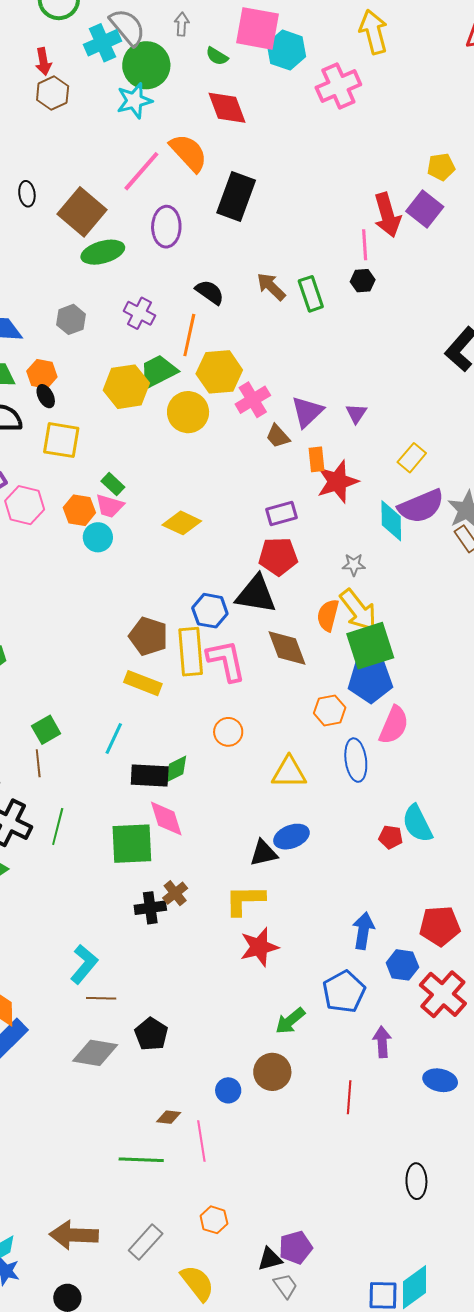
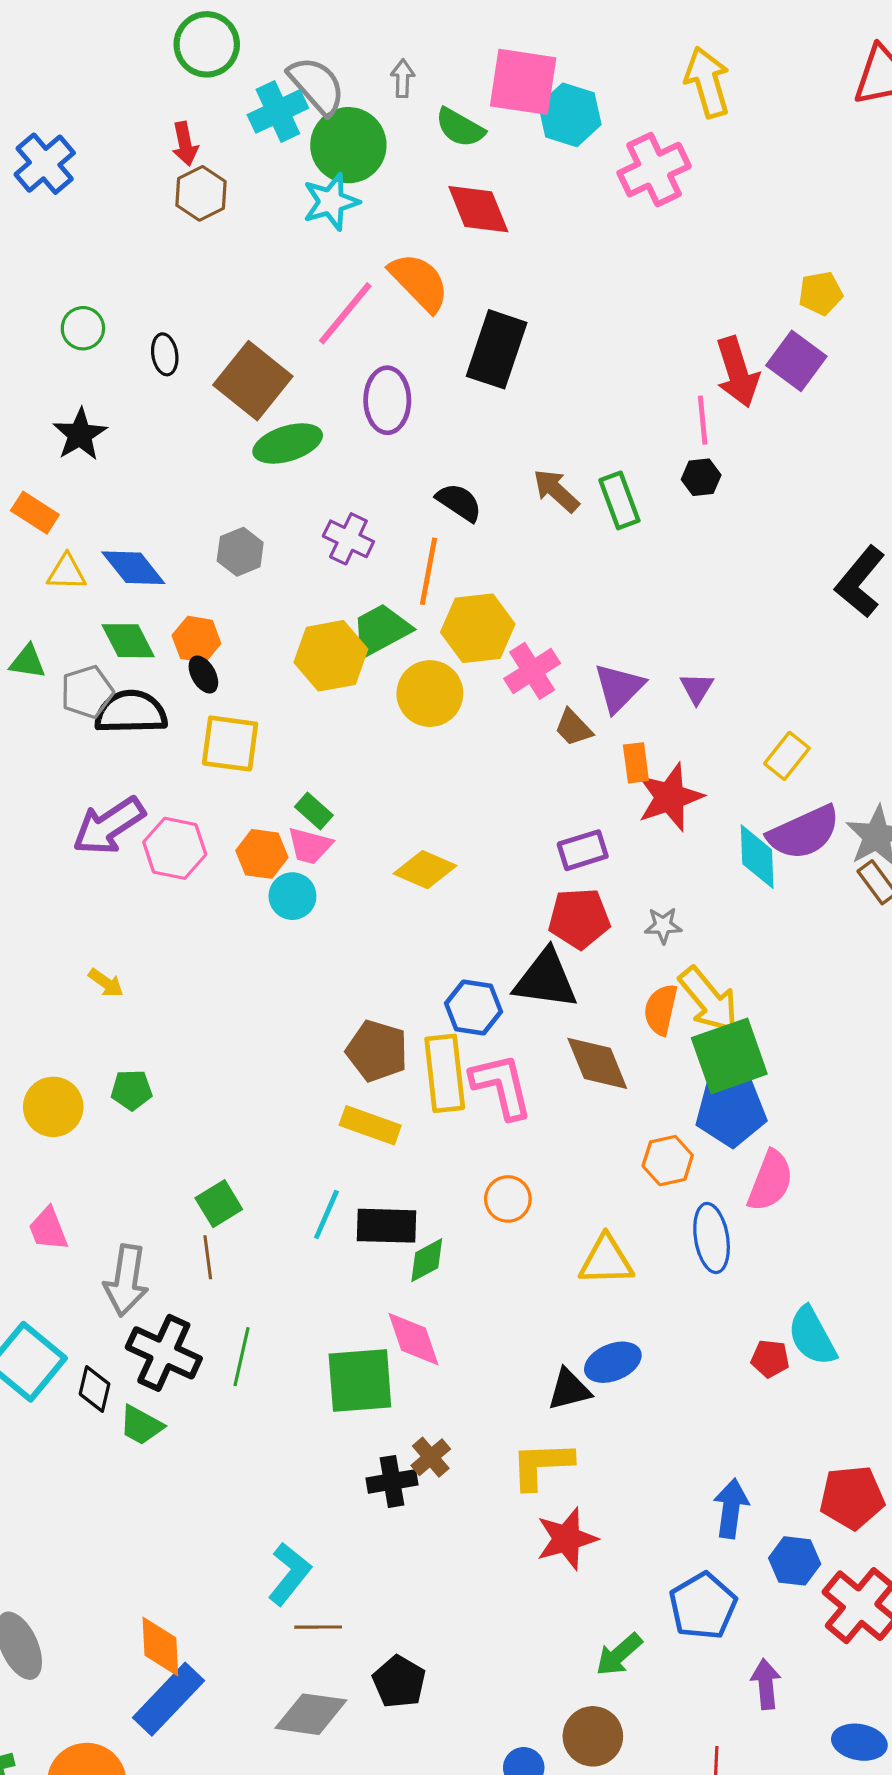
green semicircle: (217, 56) -> (460, 128), size x1.4
gray star: (354, 565) -> (663, 925), moved
black rectangle: (150, 776) -> (386, 1226), moved

